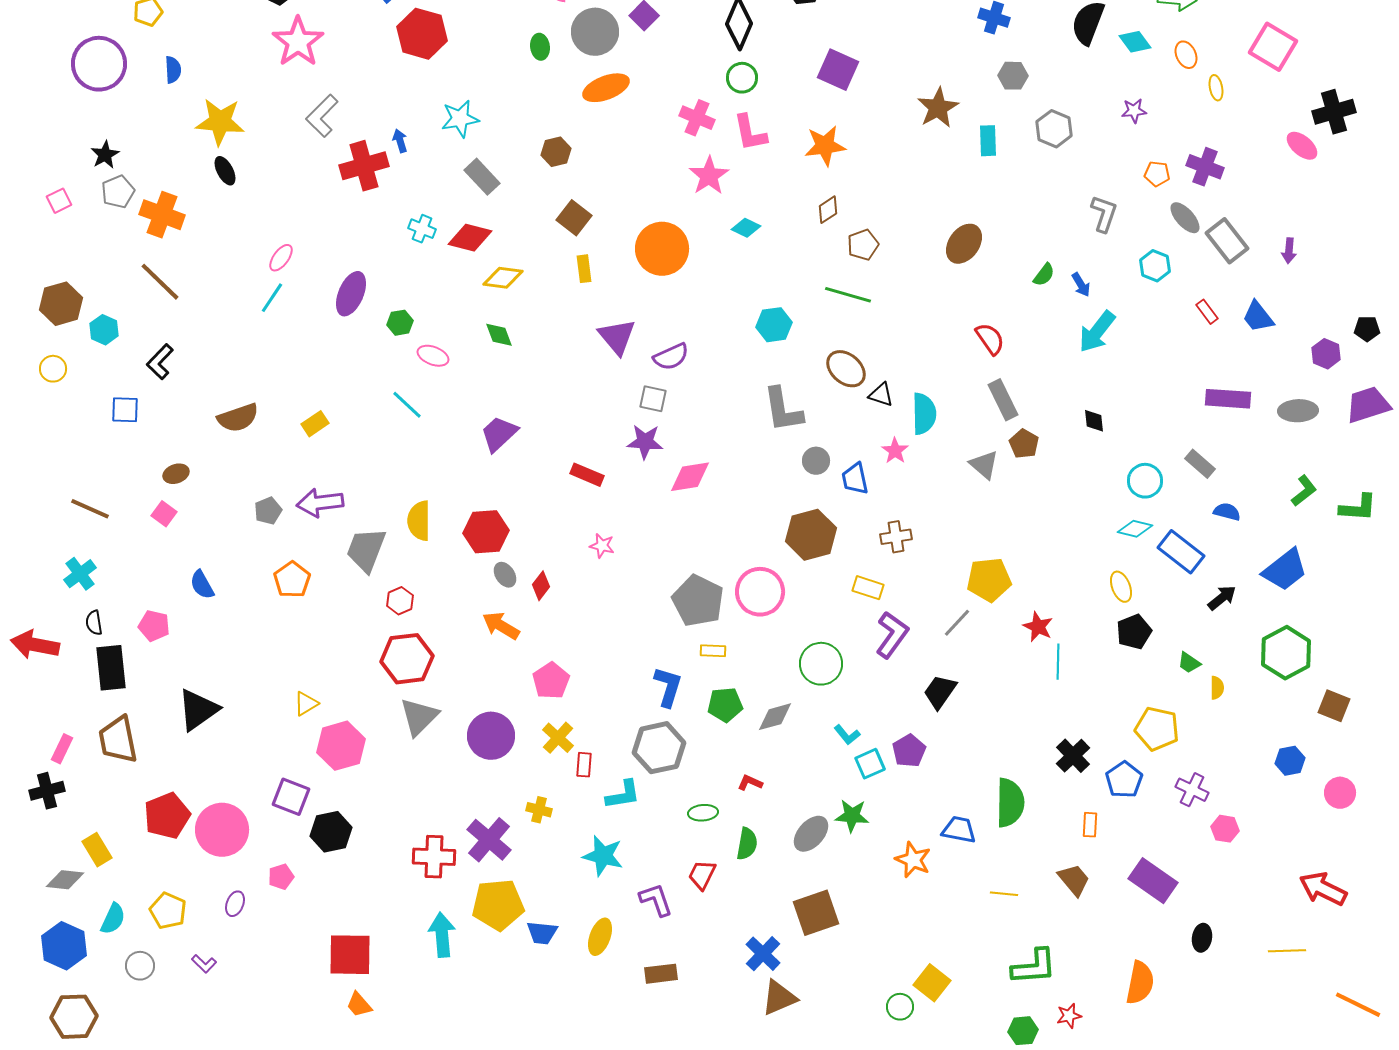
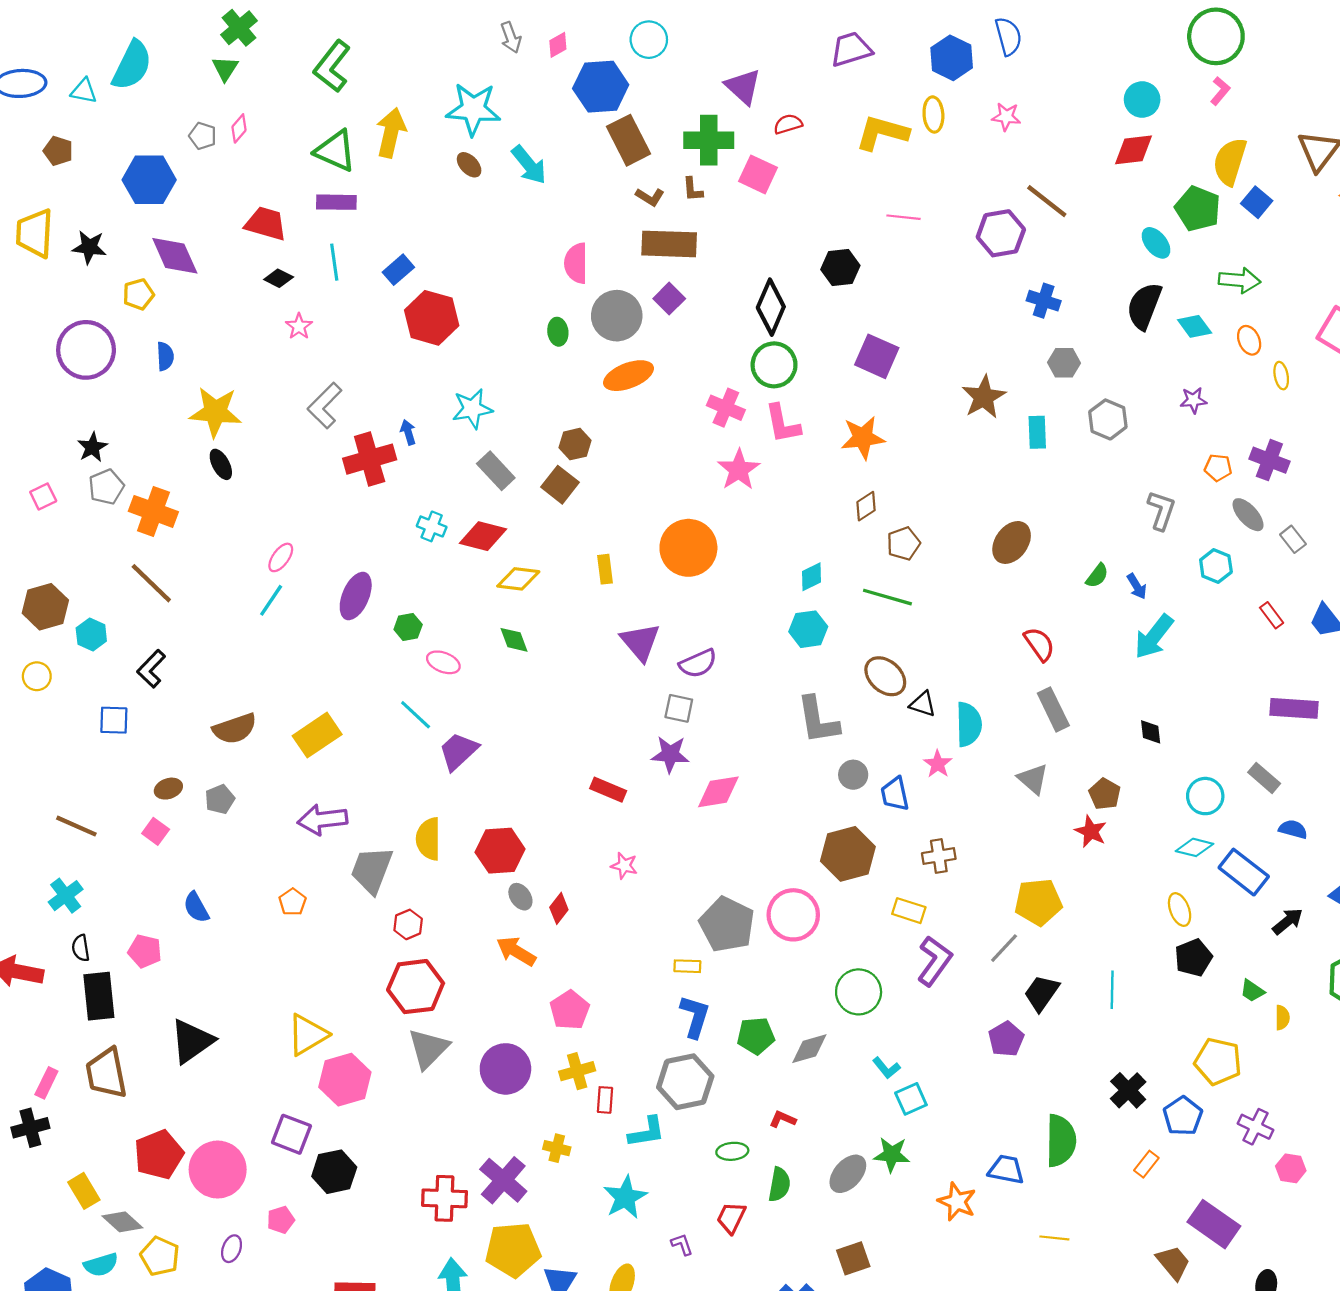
pink star: (298, 42) -> (299, 326), size x0.5
green circle: (742, 78) -> (774, 365), size x1.4
brown square: (574, 218) -> (560, 485), moved
cyan diamond: (746, 228) -> (811, 577), moved, turned -52
gray rectangle: (1227, 241) -> (1293, 539), size x0.6
yellow rectangle: (315, 424) -> (317, 735), size x1.6
purple trapezoid: (499, 434) -> (458, 751), moved
brown pentagon: (1024, 444) -> (1105, 794), moved
gray pentagon: (268, 511) -> (220, 799), moved
orange pentagon: (292, 580) -> (293, 902), size x0.7
red star: (1038, 627) -> (1091, 831), moved
yellow rectangle: (713, 651) -> (687, 966), moved
black trapezoid: (940, 692) -> (1042, 993), moved
yellow triangle: (306, 704) -> (307, 1035), size x1.6
yellow cross: (558, 738) -> (577, 1071), turned 32
purple pentagon: (909, 751) -> (1006, 1039), moved
orange rectangle: (1090, 825) -> (1146, 1164), turned 35
cyan star: (603, 856) -> (625, 1197), turned 30
gray diamond: (65, 880) -> (122, 1222), moved, turned 36
brown trapezoid: (1074, 880) -> (1173, 1263), moved
purple L-shape: (656, 900) -> (682, 1244), size x0.6
brown square: (816, 913) -> (853, 1258), size x0.7
cyan semicircle: (113, 919) -> (101, 1265), turned 48

